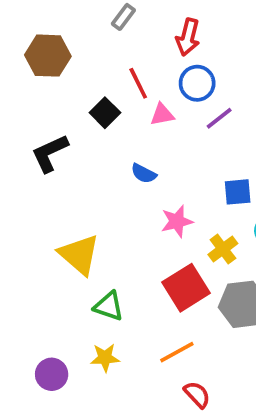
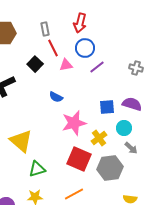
gray rectangle: (123, 17) -> (45, 29), moved, turned -48
pink star: (177, 221) -> (74, 123), size x1.4
red square: (186, 288) -> (79, 159), turned -35
green triangle: (109, 306) -> (37, 169), turned -36

